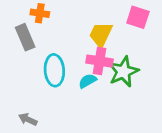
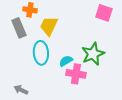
yellow trapezoid: (101, 34) -> (49, 26), moved
pink cross: (99, 61) -> (76, 74), moved

